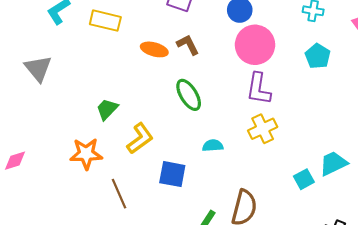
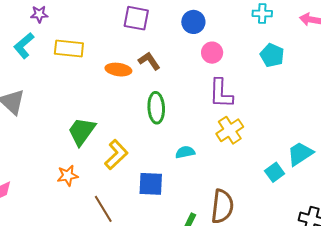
pink circle: (255, 45) -> (212, 53), size x0.6
green ellipse: (189, 95) -> (156, 108), turned 36
green trapezoid: (107, 109) -> (82, 131), size x1.4
orange star: (86, 154) -> (68, 176), size x0.7

